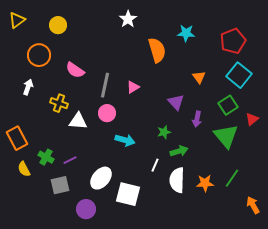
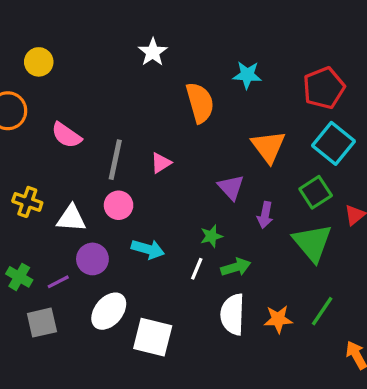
orange triangle: (199, 77) -> (268, 147), size x1.6
yellow cross: (59, 103) -> (27, 202), moved
white line: (155, 165) -> (197, 269), moved
purple circle: (86, 209) -> (92, 259), moved

